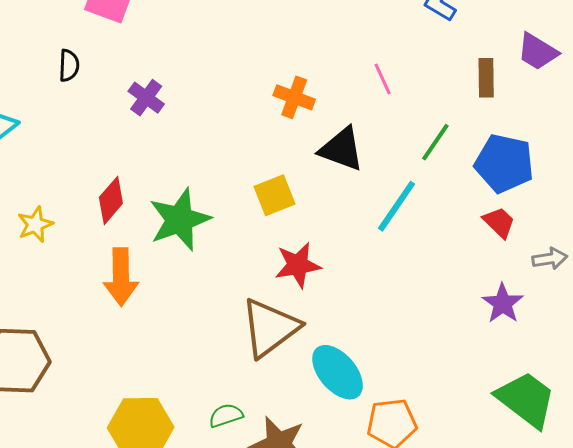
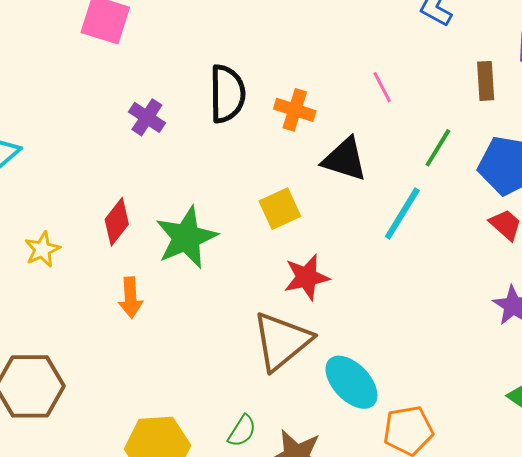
black semicircle: (69, 65) -> (227, 94), moved, size x1.8
orange arrow: (121, 277) -> (130, 298), size x0.7
green semicircle: (226, 416) -> (242, 431), turned 144

